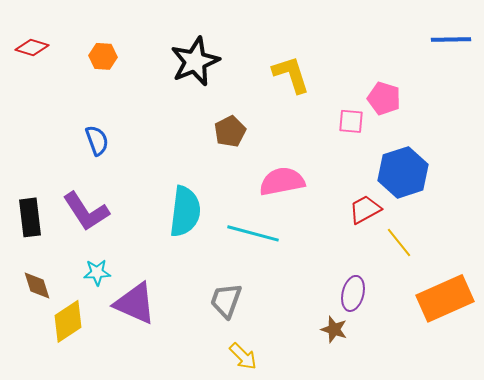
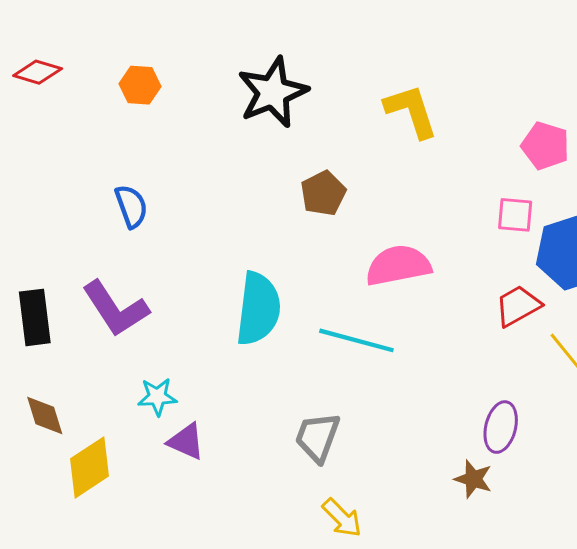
pink square: (351, 121) -> (515, 215), moved
cyan star: (97, 272) -> (157, 397), moved
purple triangle: (135, 303) -> (186, 441), size x0.6

